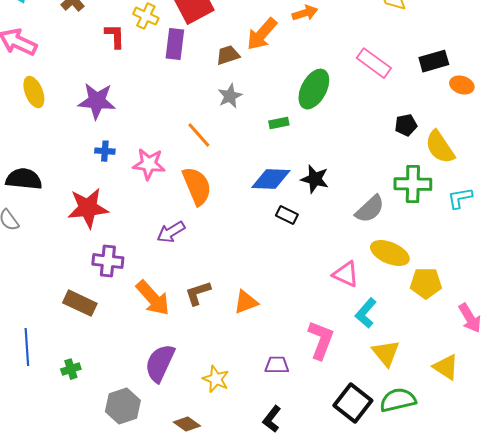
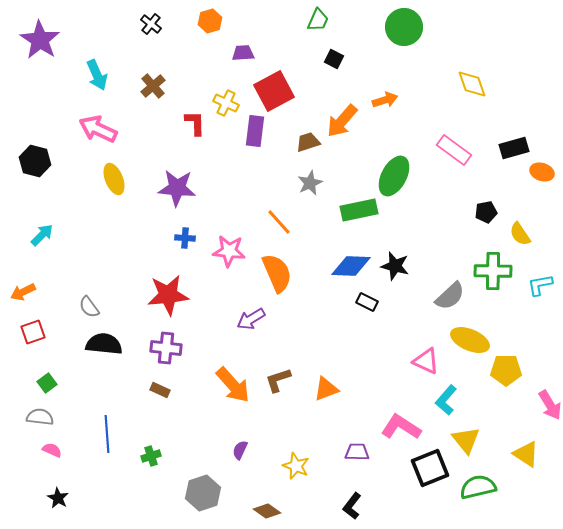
green rectangle: (279, 123) -> (359, 210), size x1.8
yellow semicircle: (440, 147) -> (520, 234), size x0.7
black semicircle: (24, 179) -> (104, 344), moved
purple cross: (108, 261) -> (166, 348), moved
brown rectangle: (80, 303) -> (160, 390), size x0.6
pink L-shape: (321, 340) -> (401, 427), turned -78
purple semicircle: (160, 363) -> (240, 450), size x0.5
black square: (353, 403) -> (430, 468), moved, turned 30

